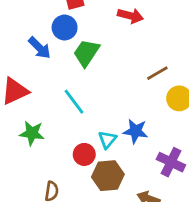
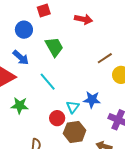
blue circle: (65, 28) -> (24, 30), moved
blue arrow: (39, 48) -> (21, 58), moved
green trapezoid: (86, 53) -> (54, 47), turned 120

